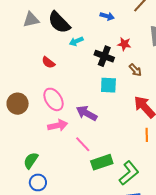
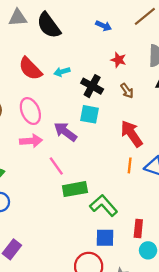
cyan arrow: (76, 41) -> (62, 72), moved
black cross: (104, 56) -> (92, 86), moved
red semicircle: (48, 62) -> (30, 69), size x1.6
cyan square: (108, 85) -> (89, 114), moved
green L-shape: (129, 173) -> (104, 206), turned -100

